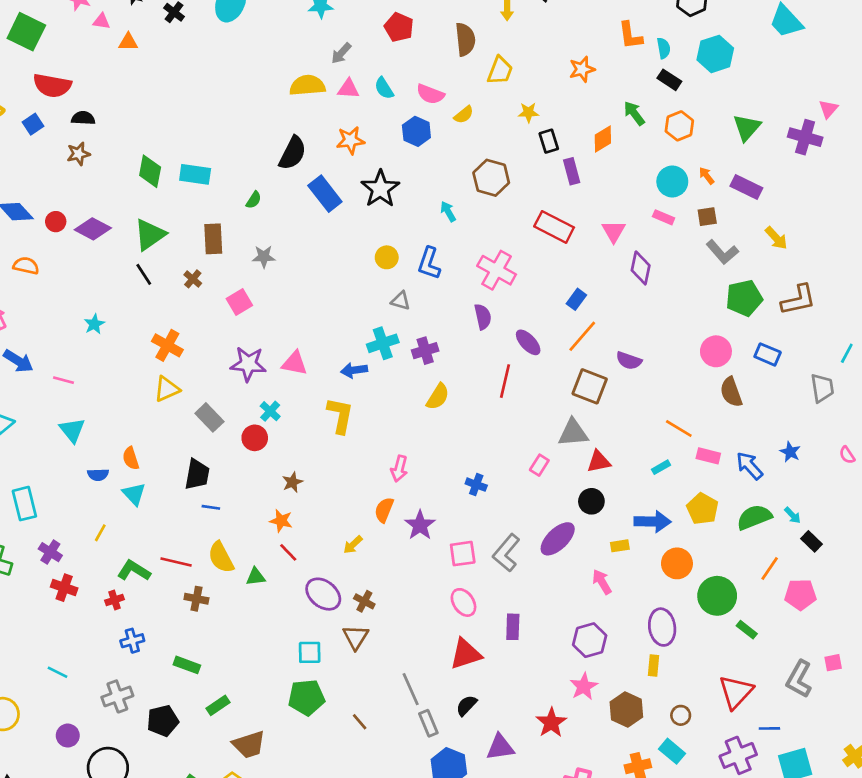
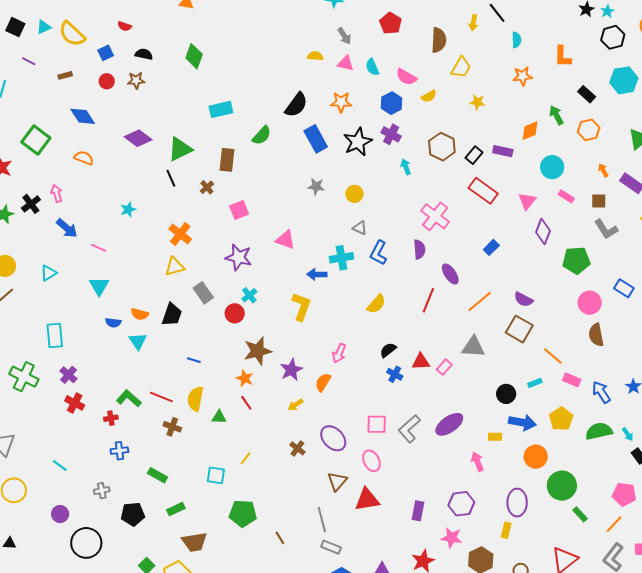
cyan semicircle: (664, 48) -> (516, 40), moved
gray arrow: (341, 53) -> (344, 36), turned -84
yellow semicircle: (307, 85) -> (315, 56), size x0.6
red semicircle: (52, 86) -> (125, 26), size x0.5
black rectangle: (549, 141) -> (474, 155), moved, turned 48
green diamond: (150, 171) -> (194, 56), moved
purple rectangle: (572, 171) -> (503, 151), turned -72
cyan rectangle: (195, 174) -> (221, 109), turned -30
cyan circle: (672, 182) -> (552, 167), moved
green semicircle: (254, 200) -> (262, 135), size x1.5
red circle: (56, 222) -> (107, 81), moved
gray star: (264, 257) -> (316, 186), moved
blue L-shape: (429, 263) -> (379, 253), moved
green pentagon: (744, 298) -> (576, 260), moved
orange line: (582, 336) -> (480, 301), moved
purple cross: (425, 351) -> (391, 134), moved, turned 36
blue rectangle: (768, 354) -> (624, 288), moved
pink triangle: (295, 363) -> (285, 240), moved
brown square: (590, 386) -> (519, 329), moved
orange semicircle: (131, 458) -> (140, 314), turned -66
red triangle: (599, 462) -> (421, 362), moved
black trapezoid: (197, 474) -> (172, 315), moved
brown star: (292, 482) -> (258, 351), size x1.8
black circle: (591, 501) -> (506, 394), moved
purple star: (420, 525) -> (291, 370), moved
yellow line: (100, 533) -> (246, 458), moved
yellow semicircle: (221, 557) -> (195, 399), turned 30
orange line: (770, 569) -> (614, 524), moved
purple ellipse: (323, 594) -> (333, 438), moved
purple rectangle: (513, 627) -> (418, 511), moved
brown triangle: (356, 637) -> (337, 481), moved
cyan square: (310, 652) -> (216, 475), moved
pink star: (584, 686) -> (452, 538), turned 30
gray cross: (117, 696) -> (102, 491), size x0.7
black semicircle: (466, 705) -> (388, 350), moved
gray rectangle: (428, 723) -> (331, 547), turned -54

